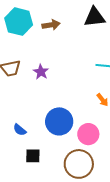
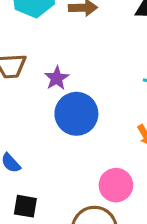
blue circle: (59, 121) -> (76, 114), moved

